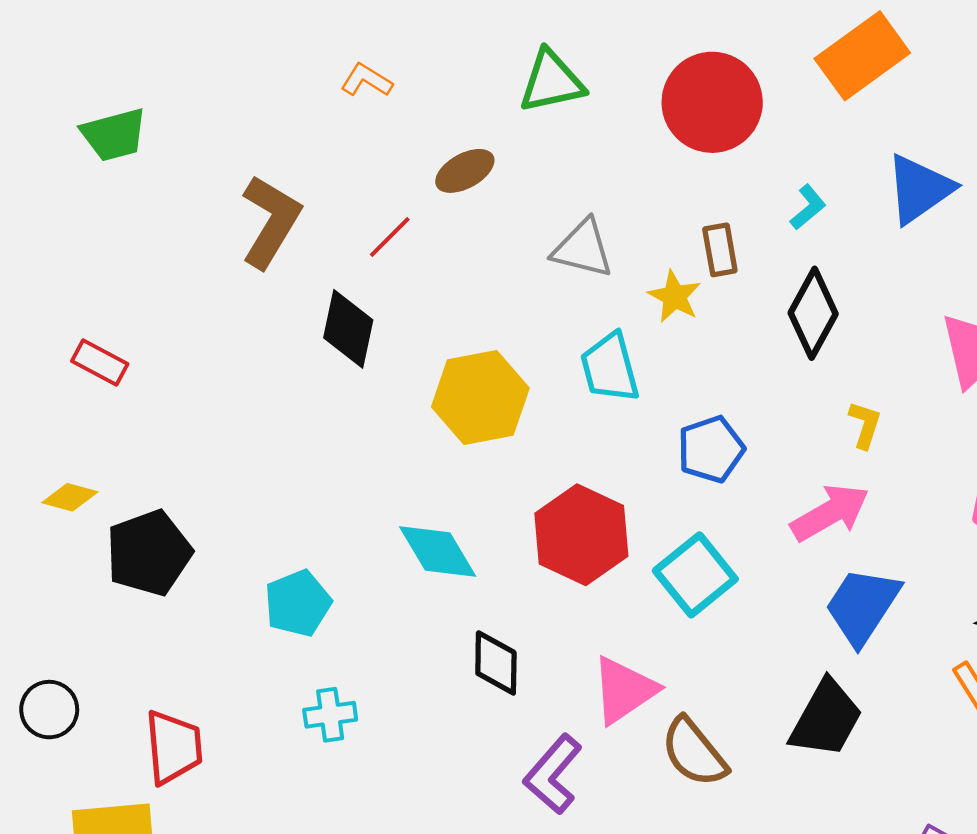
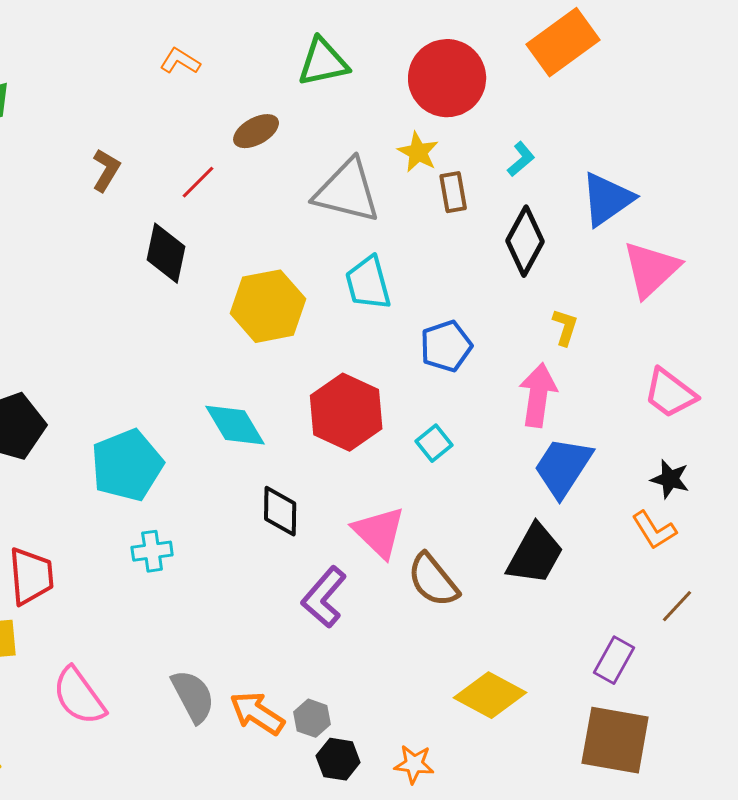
blue triangle: (919, 189) -> (607, 199), moved
brown L-shape: (271, 221) -> (106, 170), size x0.6
gray triangle: (583, 249) -> (347, 191), size x1.4
yellow star: (675, 297) -> (418, 152), moved
pink arrow: (830, 513) -> (538, 395), turned -52
cyan square: (695, 575) -> (434, 443), size x0.6
cyan pentagon: (298, 603) -> (127, 465), size x1.4
pink triangle: (624, 690) -> (379, 532), turned -42

